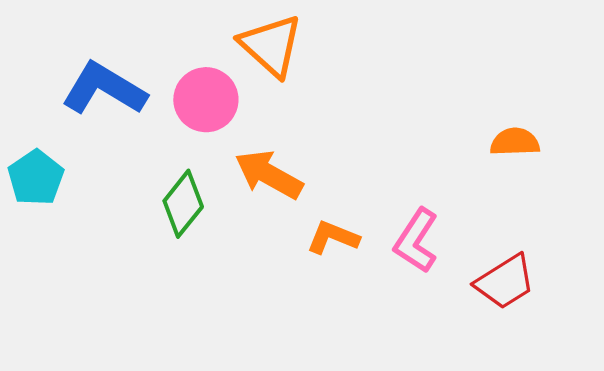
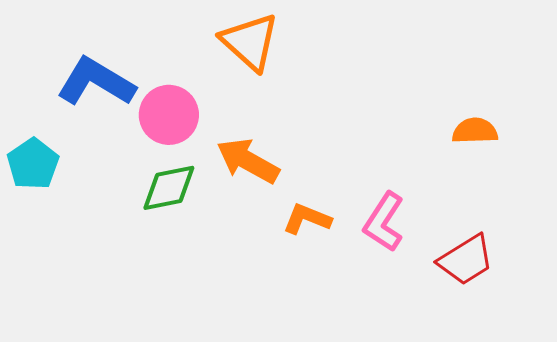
pink circle: (206, 100) -> (169, 115), moved
green diamond: (183, 204) -> (169, 188), turned 40

